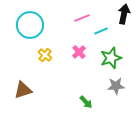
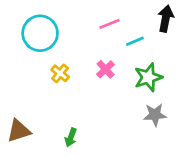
brown triangle: (23, 90) -> (19, 131), moved
green arrow: (86, 102) -> (71, 137), moved, turned 64

